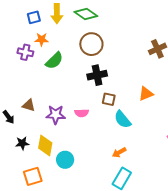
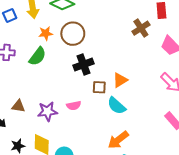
orange star: (42, 39) -> (46, 33), moved
orange triangle: (146, 94) -> (120, 80), moved
orange arrow: (119, 152) -> (118, 140), size x1.5

